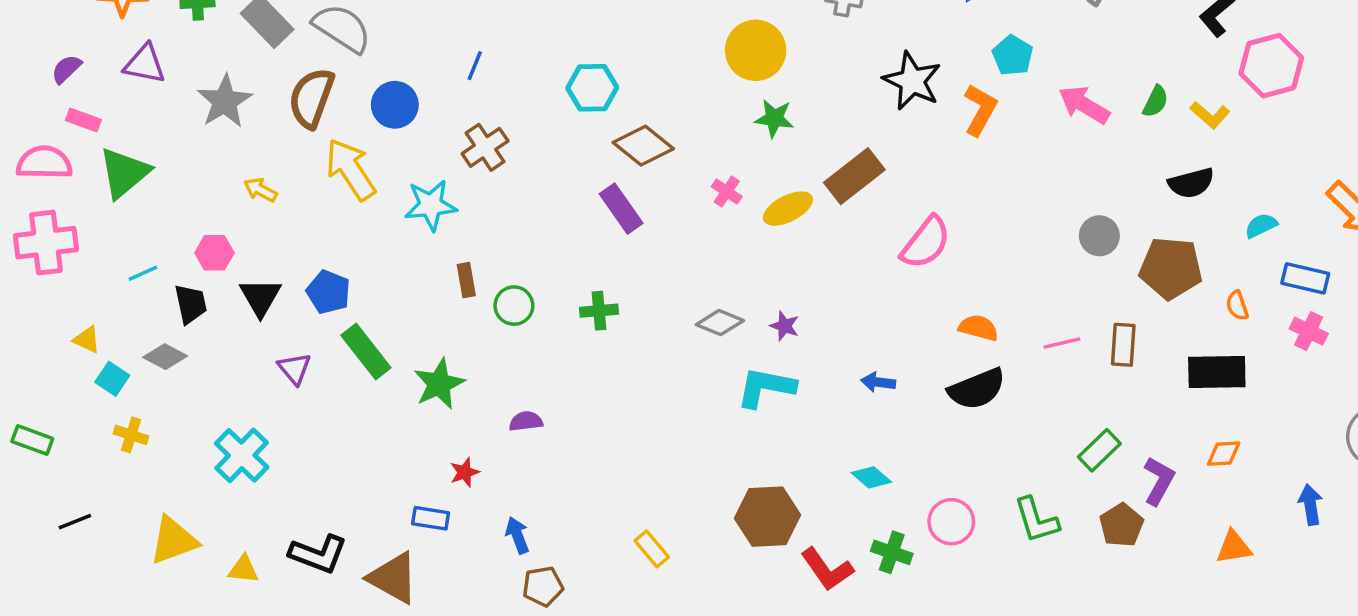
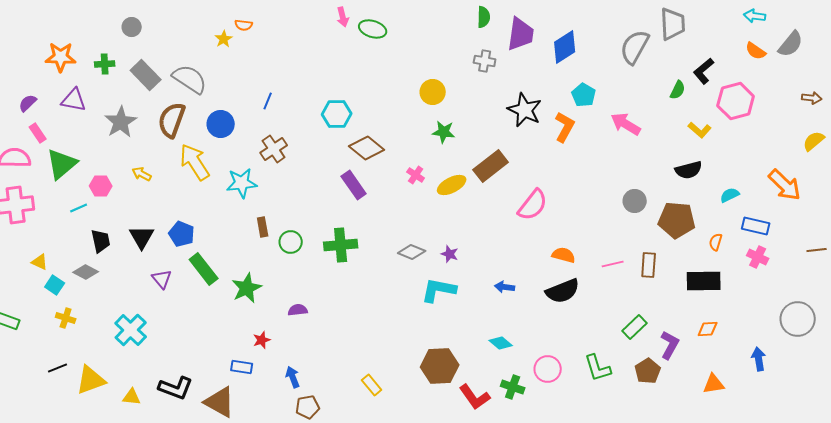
yellow circle: (756, 50) -> (433, 92), size x0.7
green semicircle: (1156, 101) -> (678, 90), moved
pink rectangle: (83, 120) -> (38, 133), turned 36
pink hexagon: (214, 253) -> (101, 186), moved
cyan line: (143, 273) -> (79, 208), moved
orange semicircle: (1237, 306) -> (716, 242), turned 36
green cross: (599, 311) -> (341, 245), size x1.5
black line: (75, 522) -> (58, 368), moved

